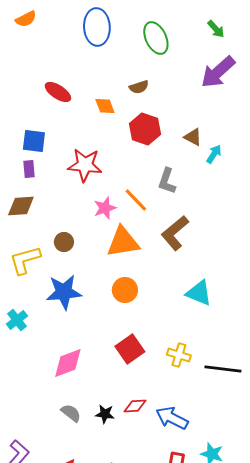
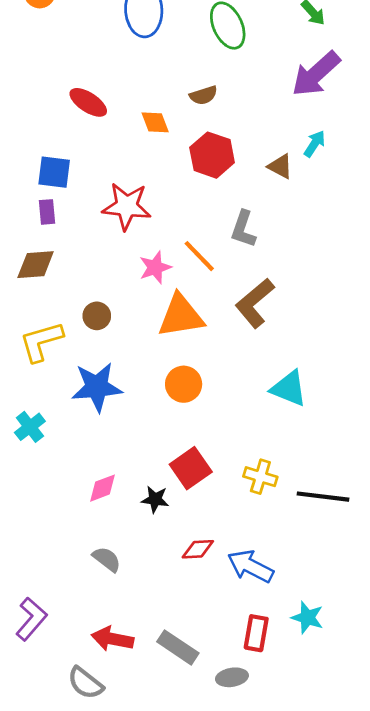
cyan arrow: (214, 154) -> (315, 144), moved
pink diamond: (68, 363) -> (102, 488), size x0.7
black star: (105, 414) -> (155, 499), moved

